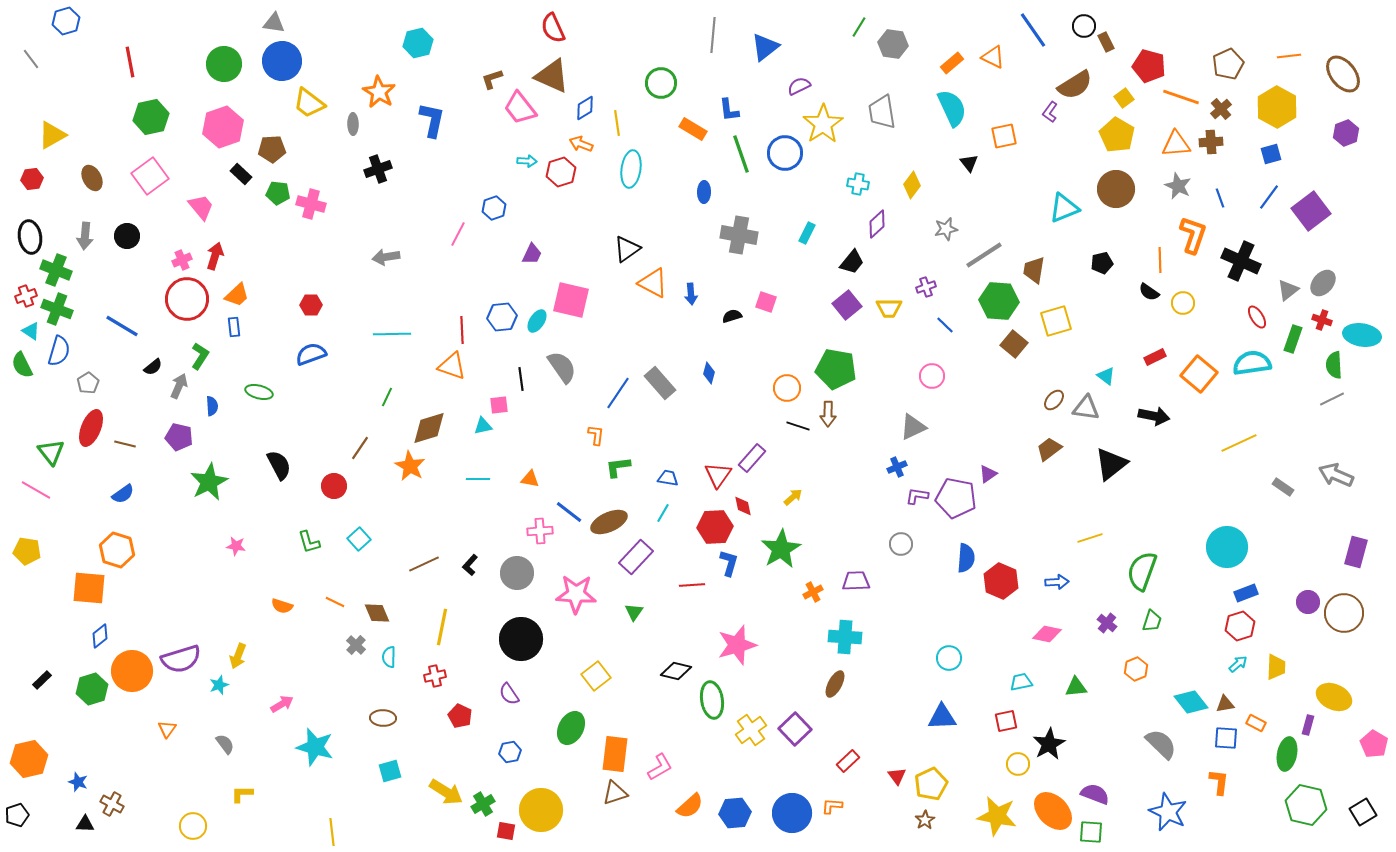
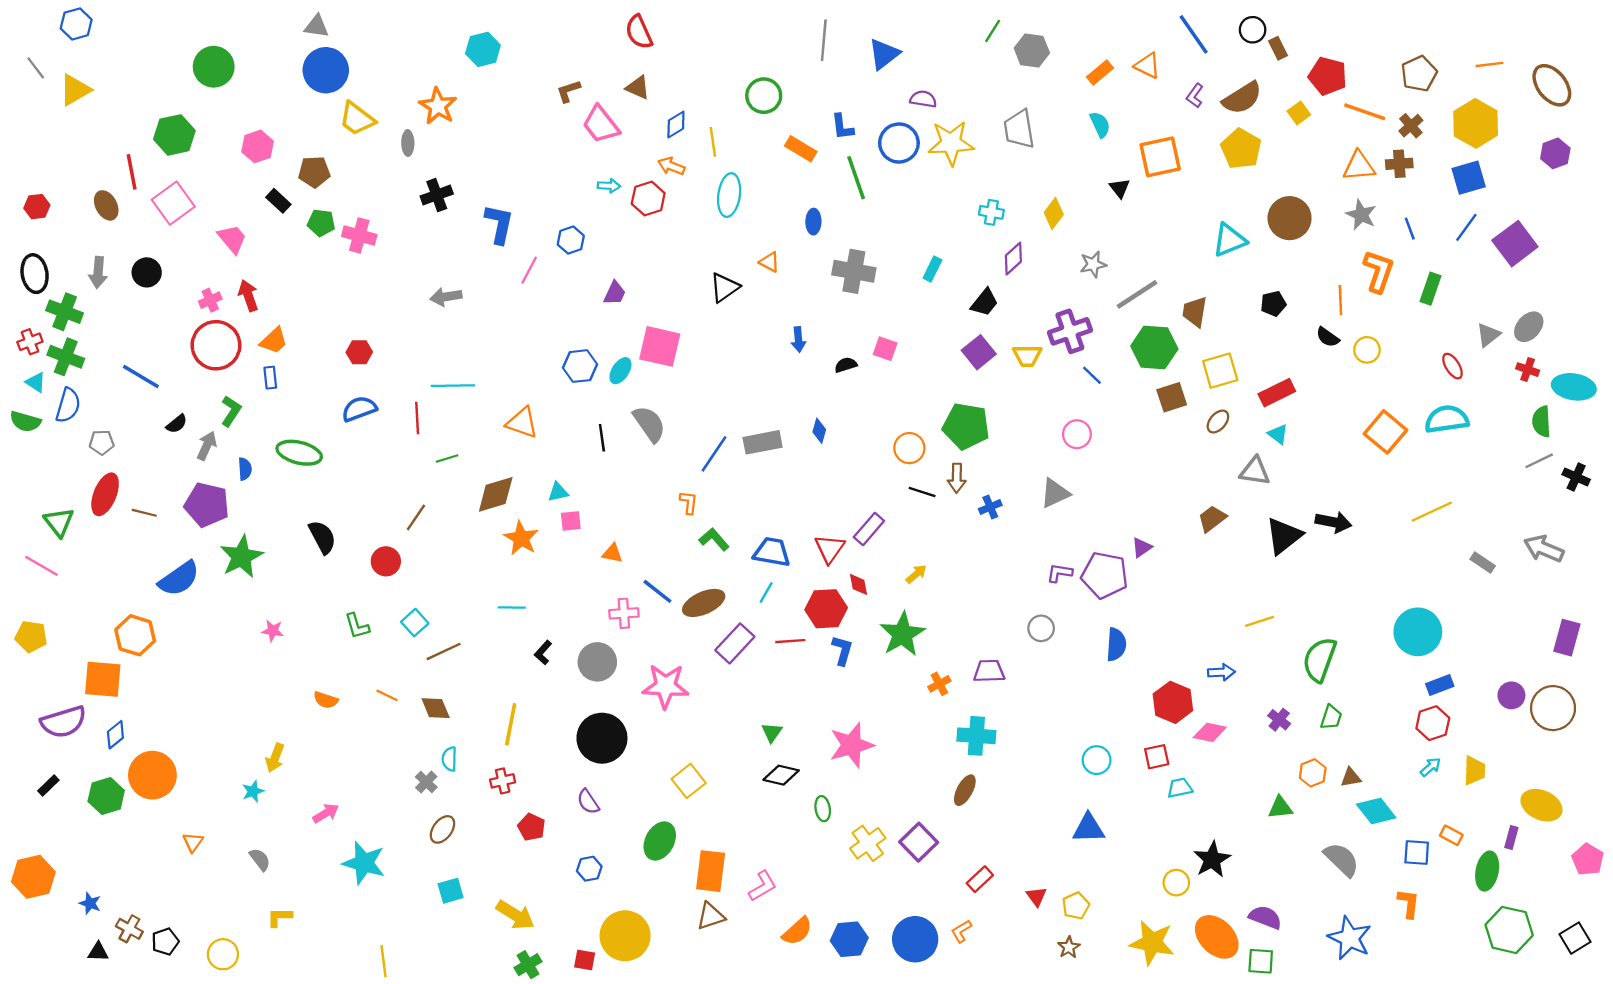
red line: (130, 62) -> (132, 172), moved
green circle: (224, 64) -> (214, 67), moved
brown triangle: (552, 76) -> (638, 88), size x0.6
purple semicircle: (799, 86) -> (923, 99), turned 35
cyan semicircle: (952, 108) -> (1100, 125), size x0.6
purple L-shape: (1050, 112) -> (1195, 96), moved
blue L-shape: (432, 120) -> (499, 224), moved
yellow star: (823, 124) -> (951, 143), turned 30
pink hexagon: (223, 127) -> (258, 146), size x0.7
yellow triangle: (52, 135) -> (75, 90), moved
yellow pentagon: (1117, 135) -> (1241, 149), moved
orange square: (1004, 136) -> (1160, 157), size x1.4
blue circle: (785, 153) -> (899, 143), moved
blue square: (1271, 154) -> (1469, 178), size x1.4
red arrow: (215, 256) -> (248, 296), turned -36
black cross: (1241, 261) -> (1576, 477), moved, size x0.6
orange triangle: (653, 283) -> (770, 262), moved, size x0.6
purple cross: (926, 287) -> (1070, 331), size x1.8
red line: (462, 330) -> (417, 418), moved
green rectangle: (1293, 339) -> (1431, 289), moved
brown square: (1014, 344) -> (1172, 397), turned 32
red rectangle: (1155, 357) -> (1277, 393), moved, size x1.4
green semicircle: (22, 365) -> (25, 422), turned -48
gray pentagon: (88, 383) -> (102, 442), turned 30
gray rectangle: (660, 383) -> (763, 442), turned -60
green ellipse: (259, 392) -> (299, 453), size x1.4
green line: (387, 397) -> (447, 458), turned 48
brown ellipse: (1054, 400) -> (1218, 422), moved
pink square: (499, 405) -> (571, 521), moved
black arrow: (1154, 416) -> (1333, 522), moved
purple pentagon: (179, 437) -> (207, 505), size x1.4
orange star: (410, 466) -> (521, 538), moved
green L-shape: (618, 467) -> (714, 539), turned 56
blue cross: (897, 467) -> (990, 507), moved
blue trapezoid: (668, 478) -> (772, 552), size x1.6
cyan line: (478, 479) -> (512, 608), moved
blue semicircle: (123, 494) -> (179, 579), moved, size x1.6
brown line: (424, 564) -> (444, 651), moved
red hexagon: (1001, 581) -> (1173, 702), moved
red line: (692, 585) -> (790, 641), moved
green triangle: (634, 612) -> (772, 732), moved
gray cross: (356, 645) -> (426, 782), moved
purple semicircle: (181, 659) -> (63, 722), moved
green triangle: (1076, 687) -> (1280, 807), moved
green ellipse: (712, 700) -> (823, 809), size x0.6
brown triangle: (1225, 704) -> (1351, 777), moved
brown ellipse: (383, 718) -> (442, 829), turned -55
red square: (1006, 721) -> (1157, 757), moved
yellow pentagon: (931, 784) -> (1076, 906), size x0.7
green cross: (483, 804) -> (528, 965), moved
orange L-shape: (832, 806) -> (961, 931), turned -35
black pentagon: (17, 815) -> (165, 942), moved

